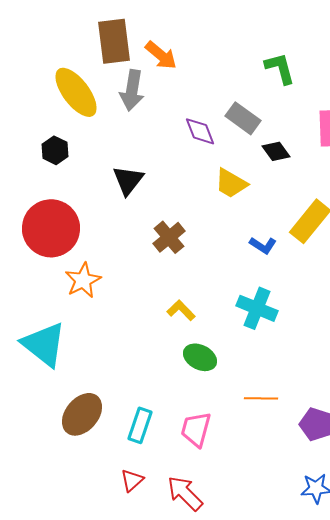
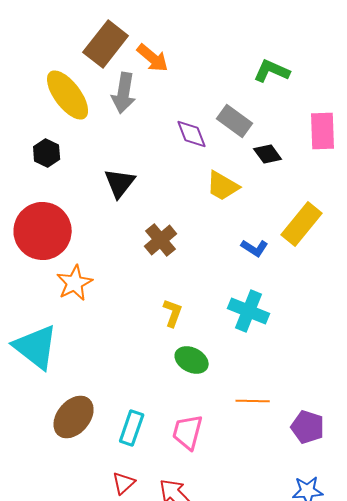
brown rectangle: (114, 41) -> (106, 44), turned 45
green L-shape: (280, 68) -> (272, 71), turned -51
yellow L-shape: (181, 310) -> (173, 313), turned 64

